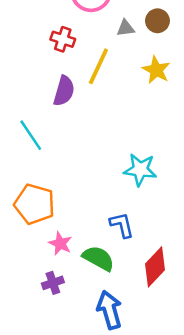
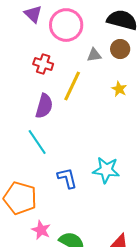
yellow star: (156, 70) -> (119, 89), size x0.7
cyan line: (31, 135) -> (37, 142), moved
blue L-shape: (122, 225) -> (67, 178), moved

